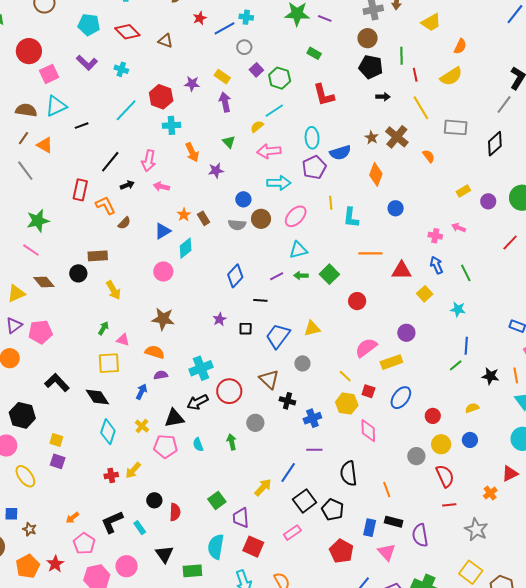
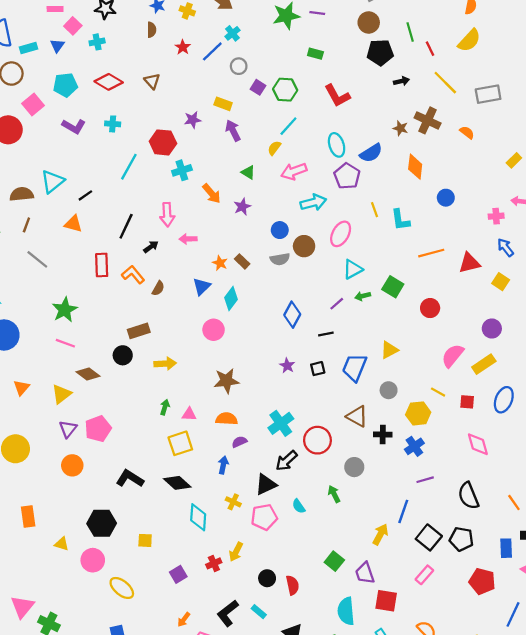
cyan cross: (246, 17) -> (232, 33), turned -32
brown triangle: (165, 41) -> (152, 81), turned 42
pink square: (49, 74) -> (33, 104), moved
orange triangle: (45, 145) -> (73, 224), moved
yellow arrow: (113, 290) -> (165, 364), turned -48
yellow hexagon: (347, 404) -> (418, 413), moved
purple square: (58, 461) -> (178, 574), moved, turned -35

